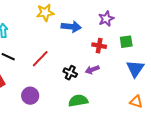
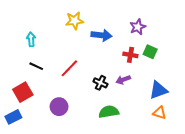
green square: (126, 42) -> (150, 52), moved, turned 32
blue triangle: (135, 69) -> (158, 90), moved, turned 36
orange triangle: (136, 102) -> (159, 113), moved

